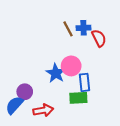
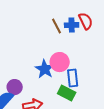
red semicircle: (99, 38) -> (86, 21), moved
green rectangle: (78, 98) -> (67, 93), turned 30

